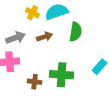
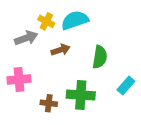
green semicircle: (76, 32) -> (100, 57), moved
gray arrow: (16, 38) -> (26, 38), moved

